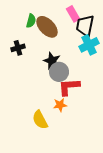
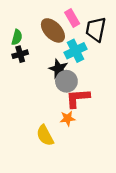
pink rectangle: (73, 14) -> (72, 18), moved
green semicircle: (31, 21) -> (17, 37), moved
cyan cross: (89, 45) -> (75, 51), moved

